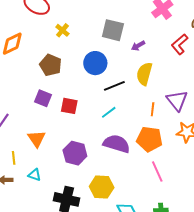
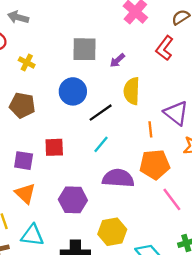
purple square: (43, 98) -> (24, 161), moved
cyan triangle: (35, 175) -> (32, 235), size x1.5

